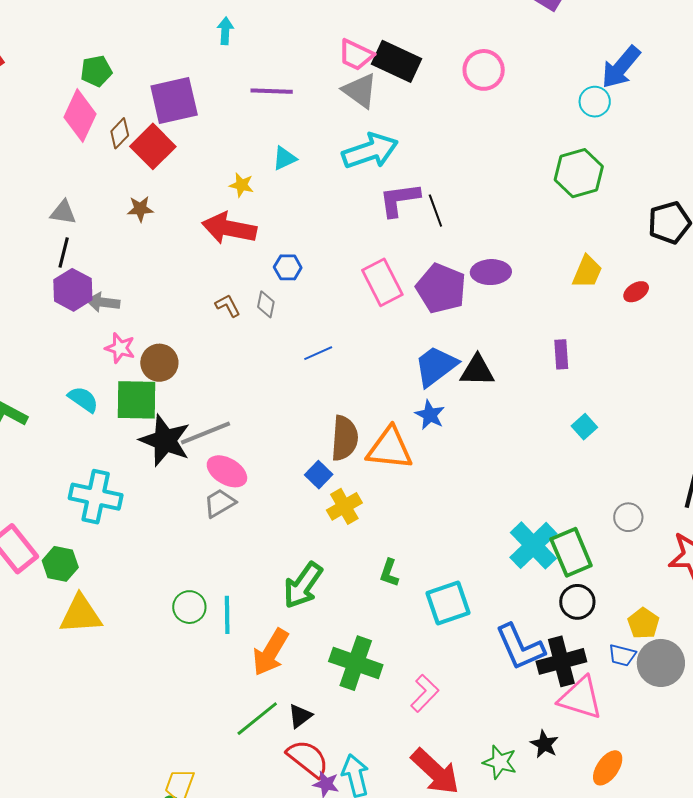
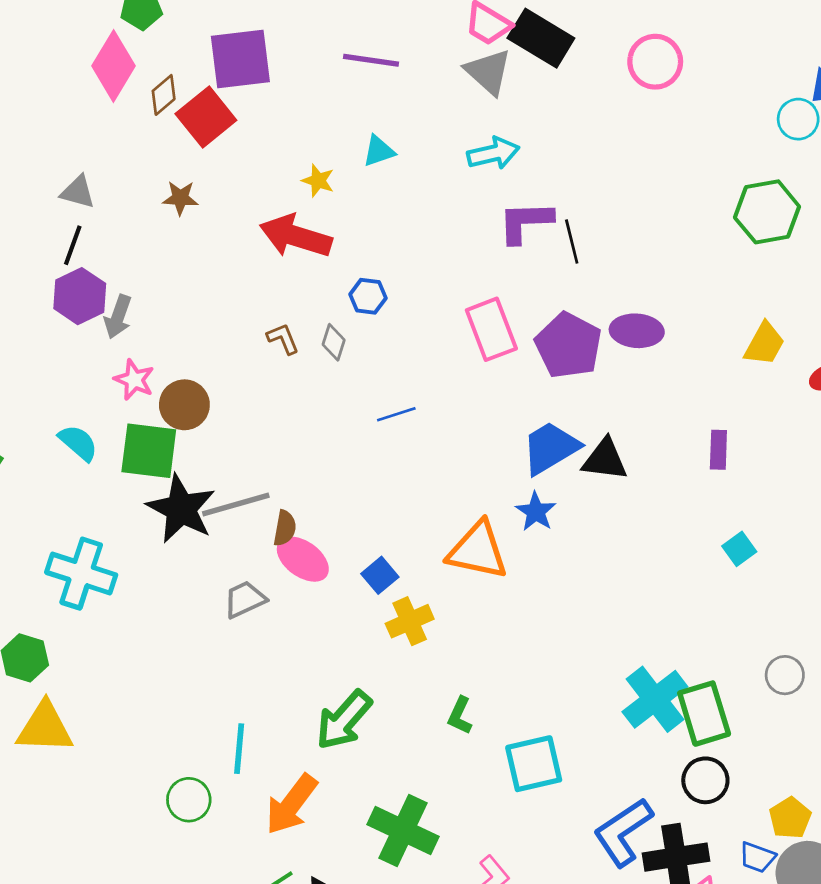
cyan arrow: (370, 151) -> (493, 153), size x0.7
gray arrow: (103, 302) -> (118, 317), turned -84
brown semicircle: (345, 438) -> (285, 528), moved, size x0.6
pink ellipse: (227, 471) -> (303, 559), moved
green circle: (189, 607) -> (189, 800), moved
blue L-shape: (520, 647) -> (623, 832), turned 74

